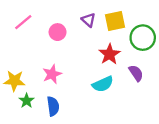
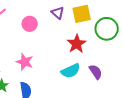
purple semicircle: (136, 73) -> (96, 72), moved
pink star: (52, 74) -> (25, 62), turned -30

